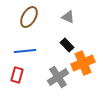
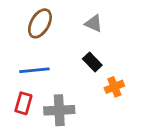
orange cross: (83, 63) -> (114, 87), size x0.6
gray cross: (58, 77) -> (59, 110), moved, turned 30

